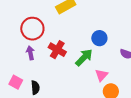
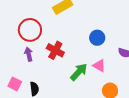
green arrow: (84, 57) -> (79, 72), moved
pink triangle: (101, 75) -> (99, 66), moved, turned -40

